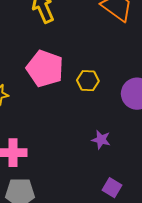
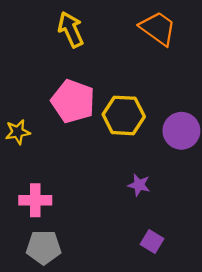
yellow hexagon: (88, 81) -> (124, 115), size x1.6

